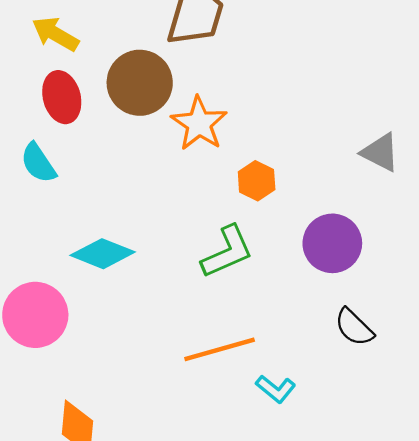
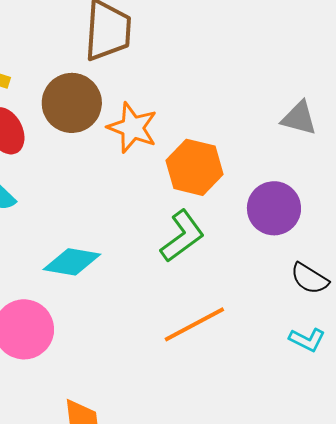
orange hexagon: (257, 181) -> (195, 167), size x1.6
cyan L-shape: (276, 389) -> (307, 340), moved

